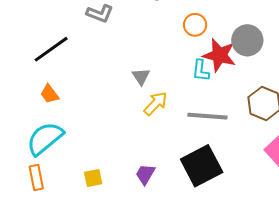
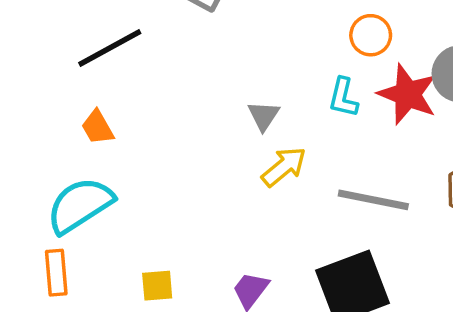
cyan L-shape: (201, 71) -> (343, 97), moved

